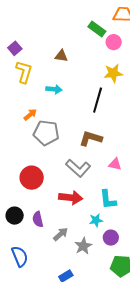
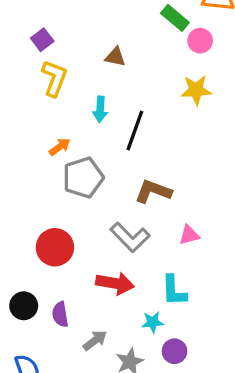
cyan arrow: (54, 89) -> (100, 109), turned 84
black line: (98, 100) -> (135, 131), moved
gray pentagon: (46, 133) -> (83, 178), turned -30
pink triangle: (115, 164) -> (189, 235), turned -32

